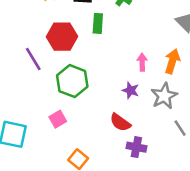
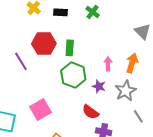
green rectangle: (98, 23) -> (70, 48), moved
green hexagon: (72, 81) -> (73, 75), moved
pink square: (58, 119) -> (41, 109), size x1.5

